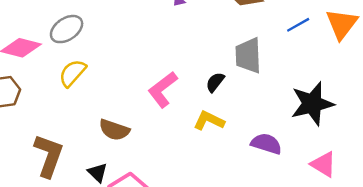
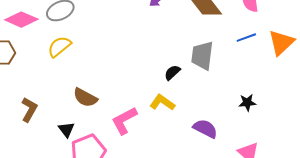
pink L-shape: (163, 90) -> (124, 121), moved
black star: (312, 104) -> (247, 103), size x0.5
brown L-shape: (49, 156) -> (29, 110), size x0.7

